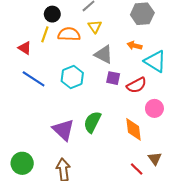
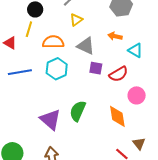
yellow triangle: (95, 27) -> (76, 20), turned 32
orange semicircle: (69, 34) -> (53, 42), moved
cyan triangle: (155, 61) -> (135, 50), size x0.7
blue line: (34, 79) -> (20, 72), turned -40

